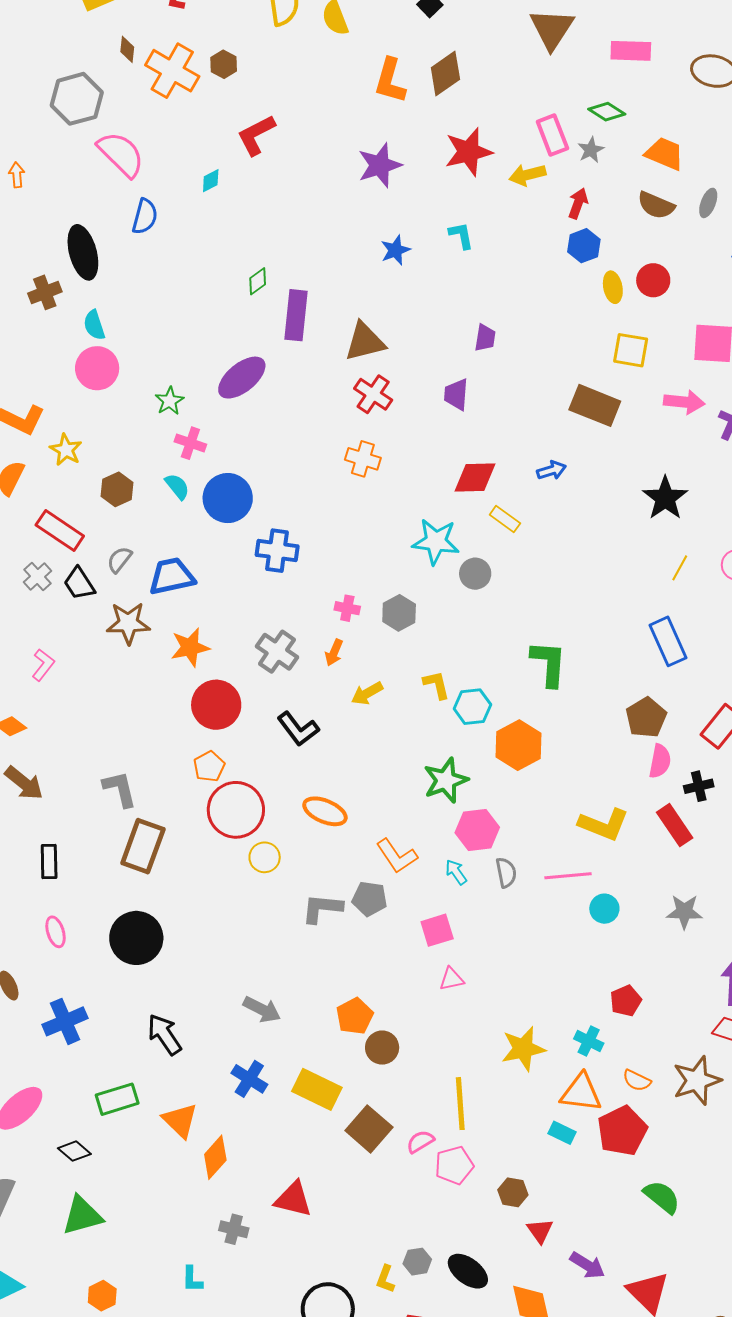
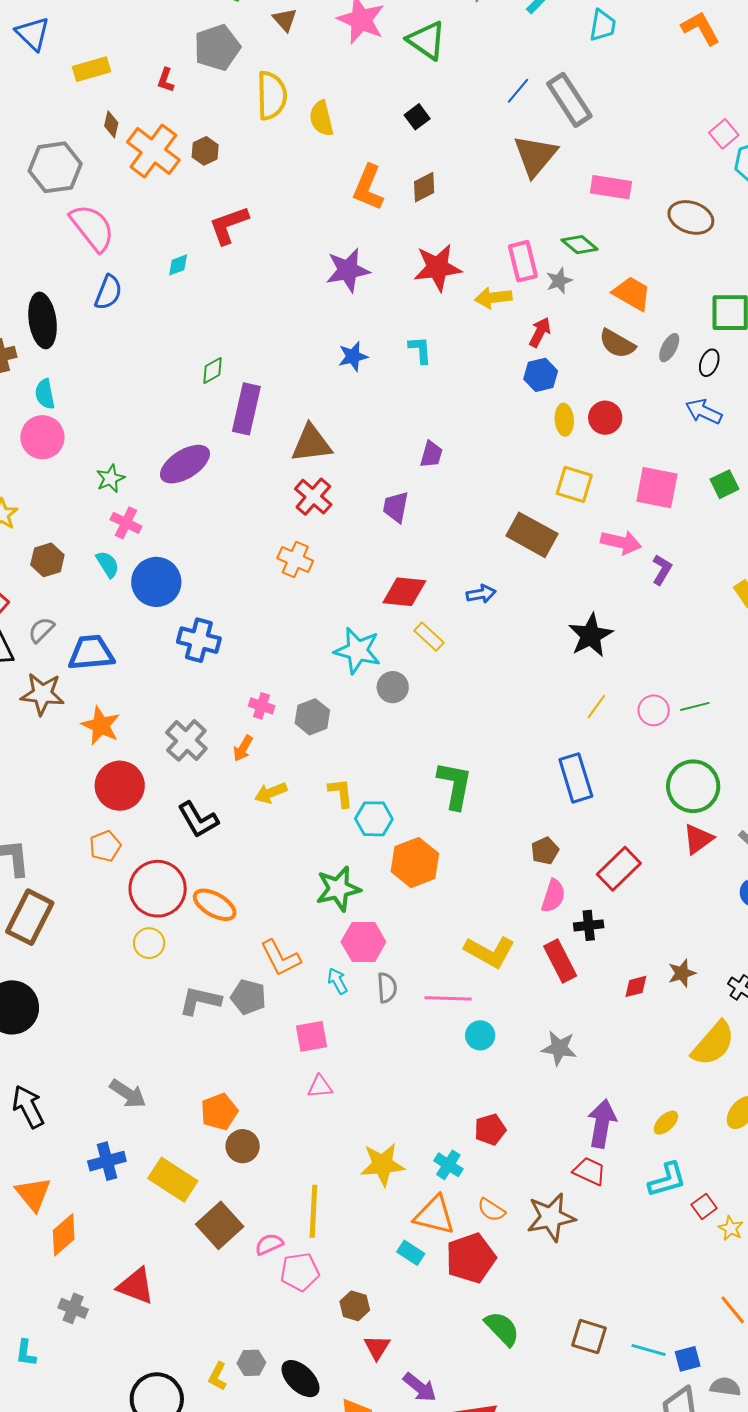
brown diamond: (445, 73) -> (424, 187), size x0.7
orange star: (190, 647) -> (101, 726), turned 30
brown pentagon: (646, 717) -> (545, 851), size x0.7
red circle: (236, 810) -> (158, 889), moved
blue cross: (249, 1079) -> (107, 1161), turned 36

